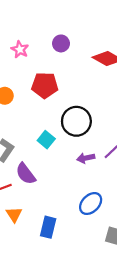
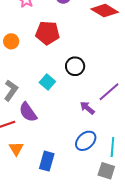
black circle: (76, 121) -> (75, 66), size x0.7
purple arrow: (86, 158) -> (87, 108), moved, turned 49

